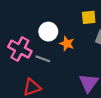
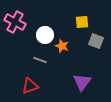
pink cross: (20, 49) -> (15, 22), moved

